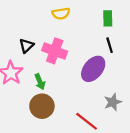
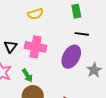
black line: (110, 45) -> (82, 34), turned -56
gray star: (113, 102) -> (94, 70), moved

